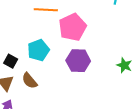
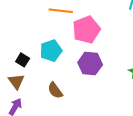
brown semicircle: (30, 81) -> (55, 90), moved

